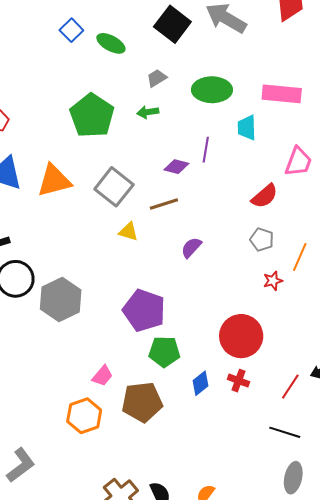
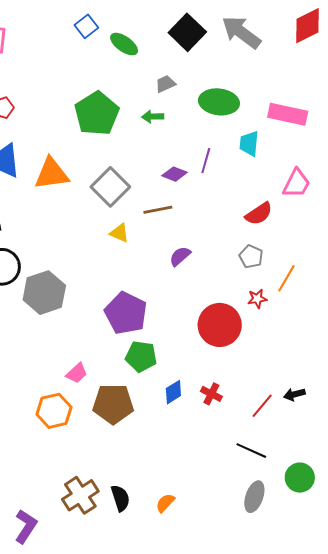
red circle: (241, 336) -> (220, 325), moved

